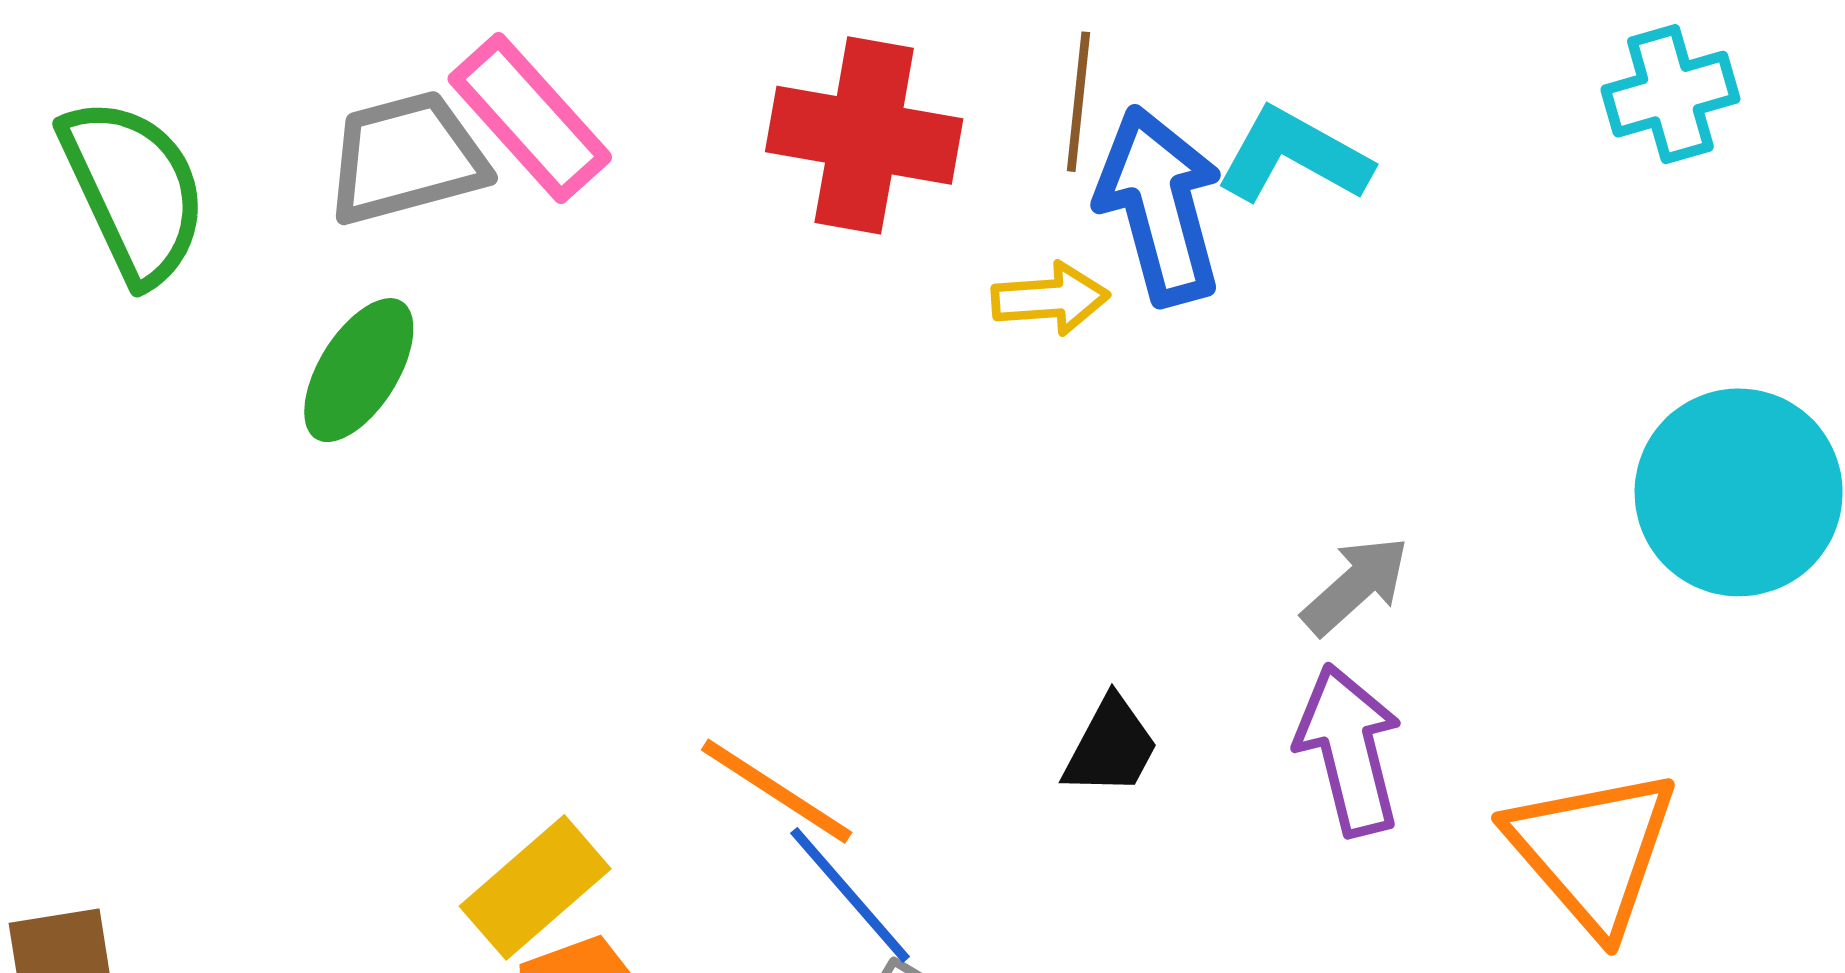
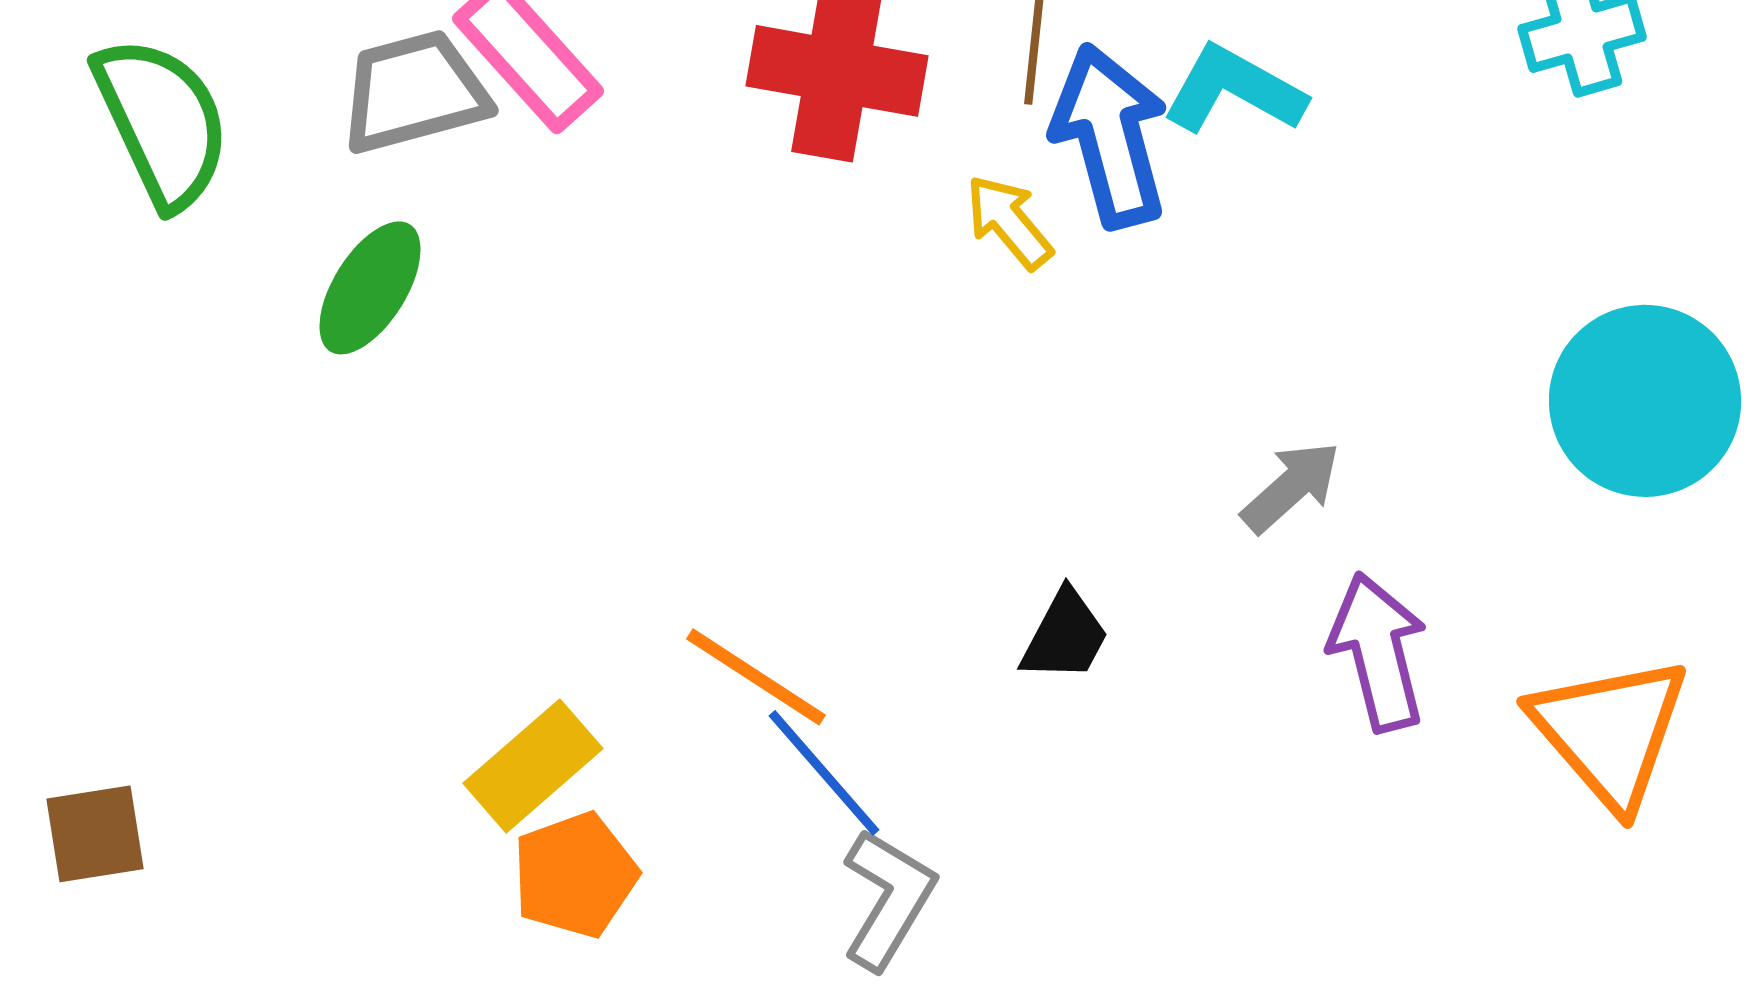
yellow arrow: (1050, 299) -> (1009, 222), turned -126
purple arrow: (1349, 750) -> (1378, 652), moved
orange triangle: (1593, 851) -> (1610, 732), moved

